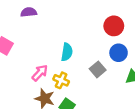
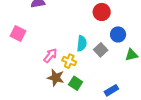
red circle: (114, 26) -> (102, 12), moved
cyan semicircle: (67, 52) -> (82, 43), moved

